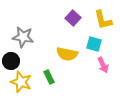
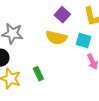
yellow semicircle: (67, 54) -> (56, 38), moved

